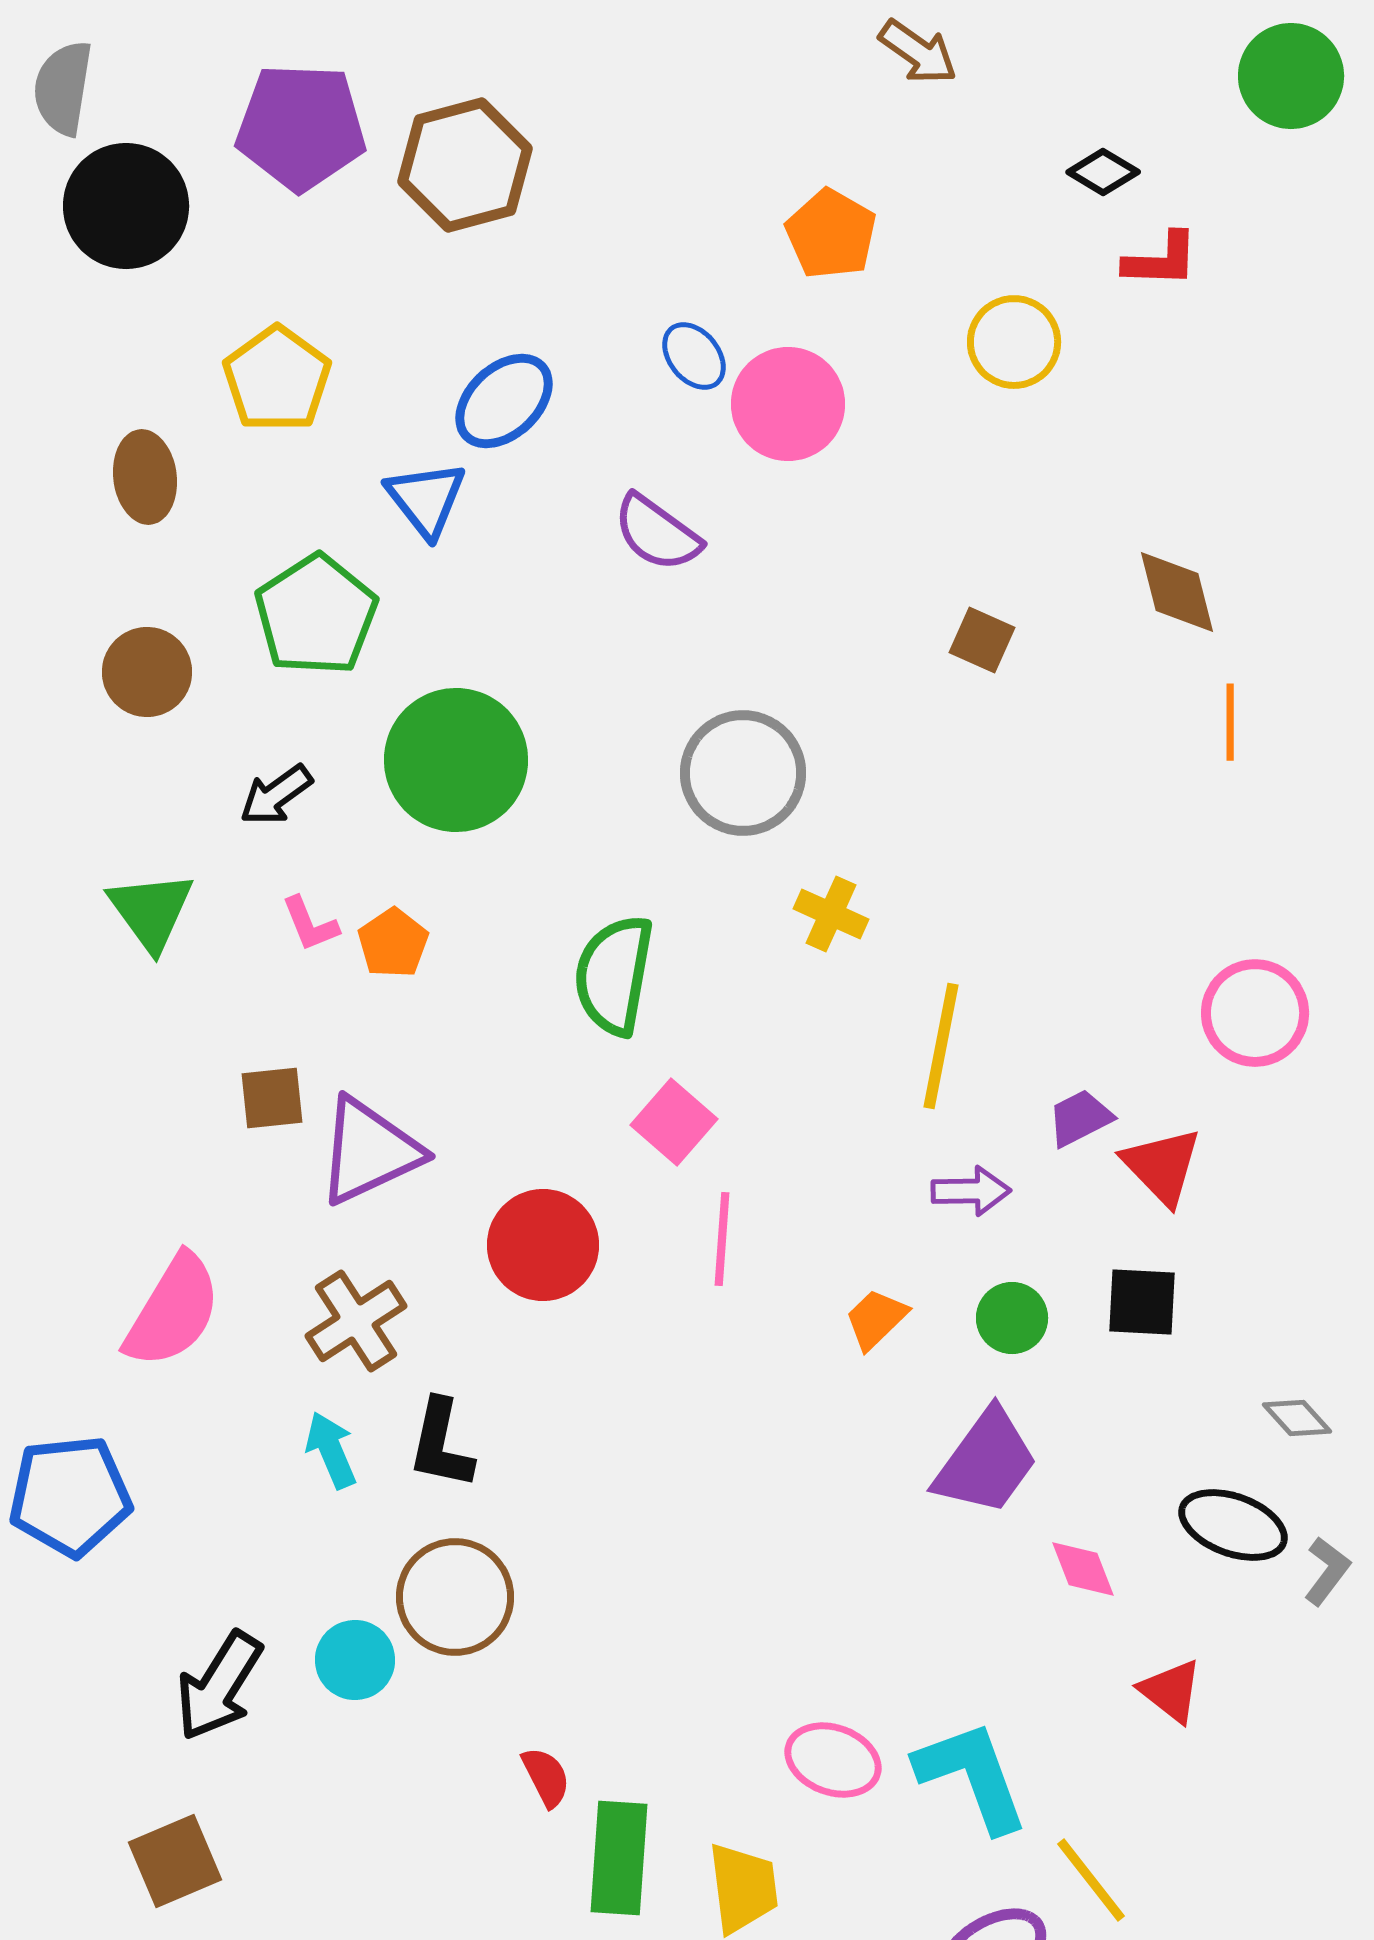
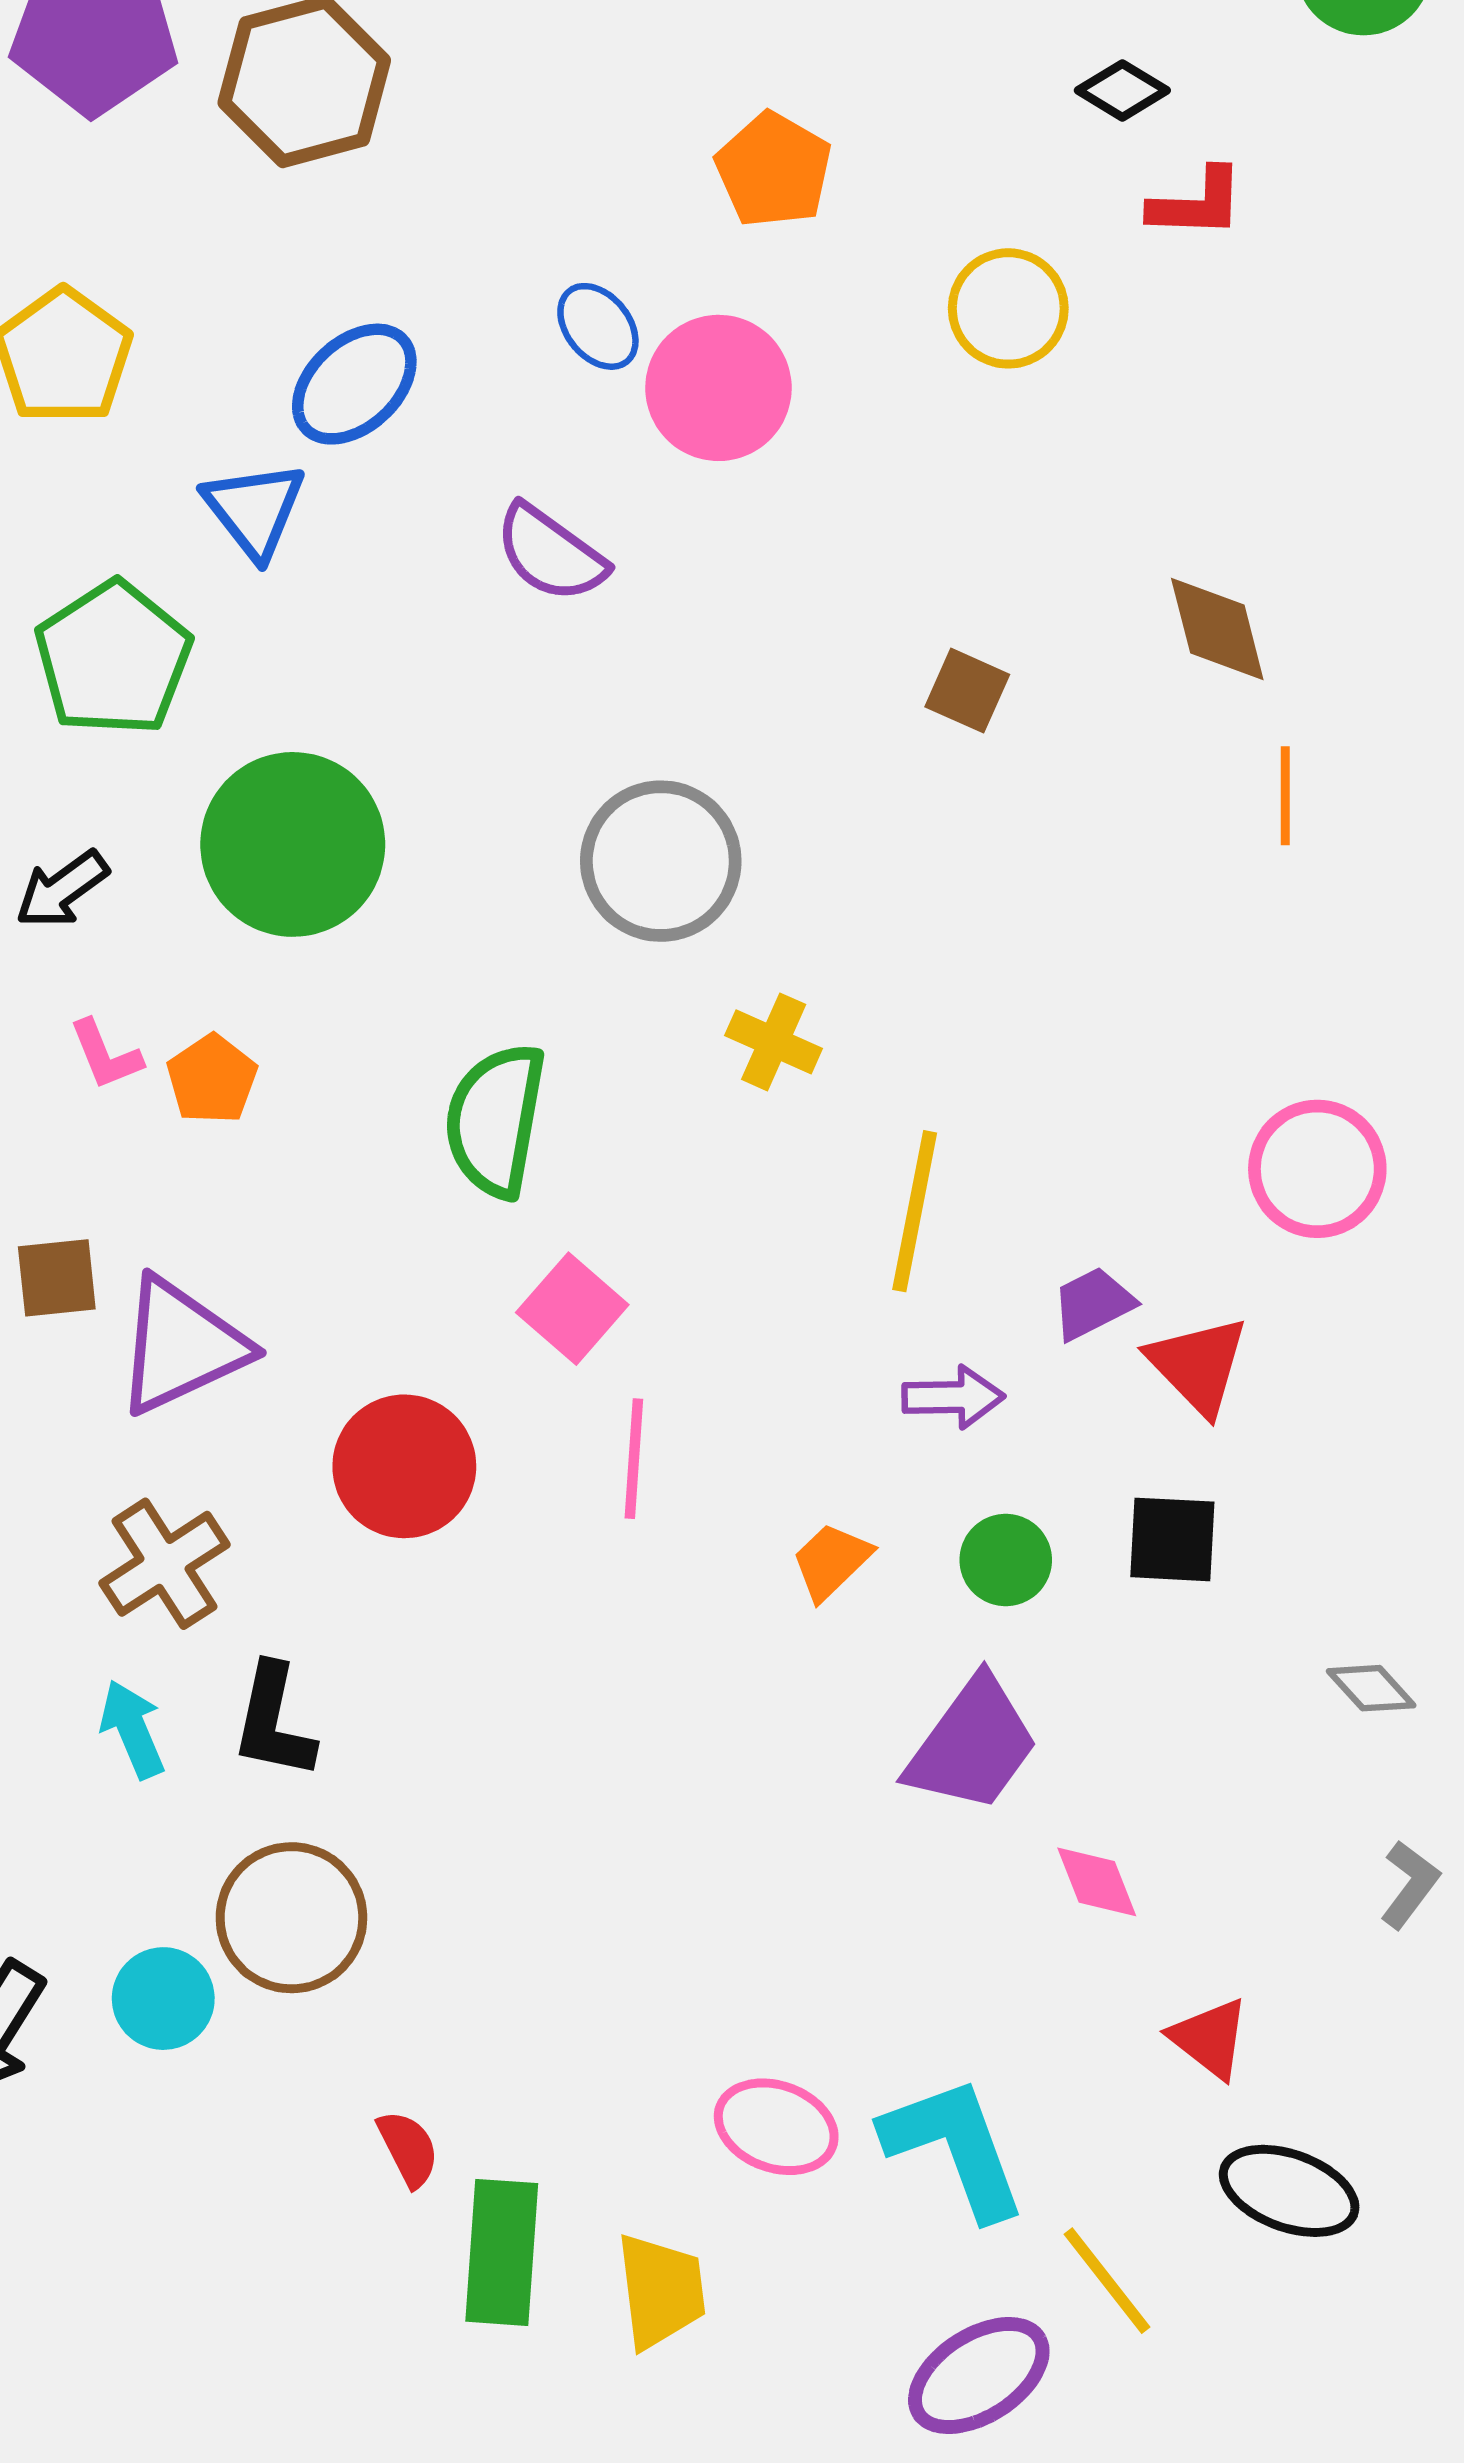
black ellipse: (1233, 1525) -> (1289, 2191), moved

